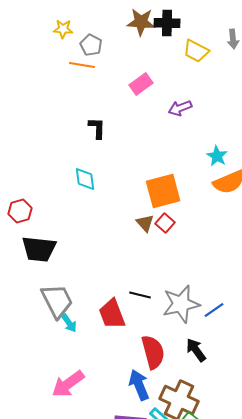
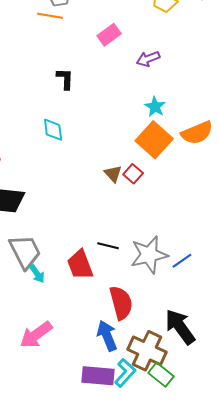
cyan star: (217, 156) -> (155, 107), moved
orange square: (163, 191) -> (154, 140), moved, turned -33
black arrow: (196, 350) -> (180, 327), moved, size x1.5

